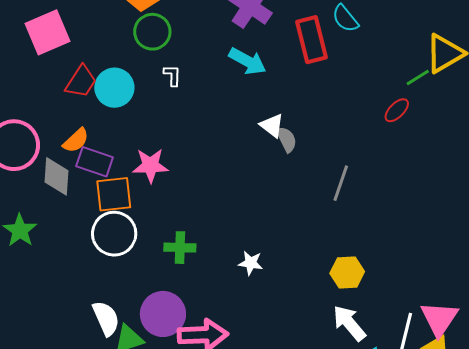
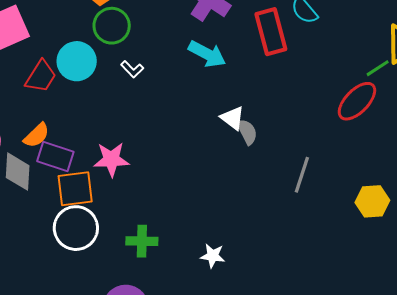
white L-shape: (172, 75) -> (132, 69), turned 135
cyan circle: (114, 88) -> (77, 61), moved
red ellipse: (397, 110) -> (357, 101), size x1.6
yellow hexagon: (347, 272) -> (372, 201), moved

